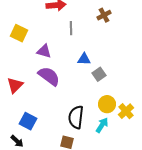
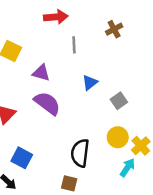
blue triangle: (84, 59) -> (90, 83), turned -40
gray square: (99, 74) -> (119, 101), moved
cyan arrow: (102, 125) -> (127, 168), moved

